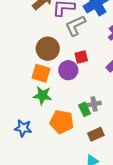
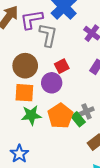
gray L-shape: (75, 26) -> (48, 35), turned 140
orange pentagon: (62, 122) -> (60, 116), moved, turned -30
blue star: (23, 128) -> (19, 154), turned -30

